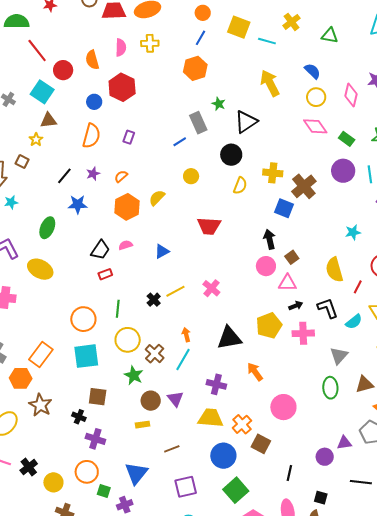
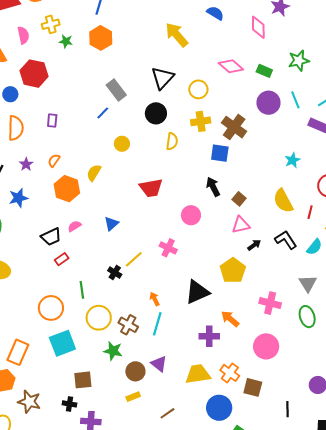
yellow circle: (316, 97) -> (198, 89), moved
green star: (219, 104) -> (66, 41), moved
black trapezoid: (100, 250) -> (51, 237), turned 45
pink circle: (266, 266) -> (191, 215), moved
pink cross: (303, 333) -> (270, 303), moved, turned 30
purple cross: (216, 384) -> (209, 336), moved

